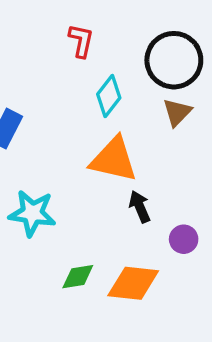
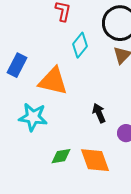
orange triangle: (114, 159) -> (53, 81), moved
orange diamond: (133, 283) -> (95, 160), turned 64

